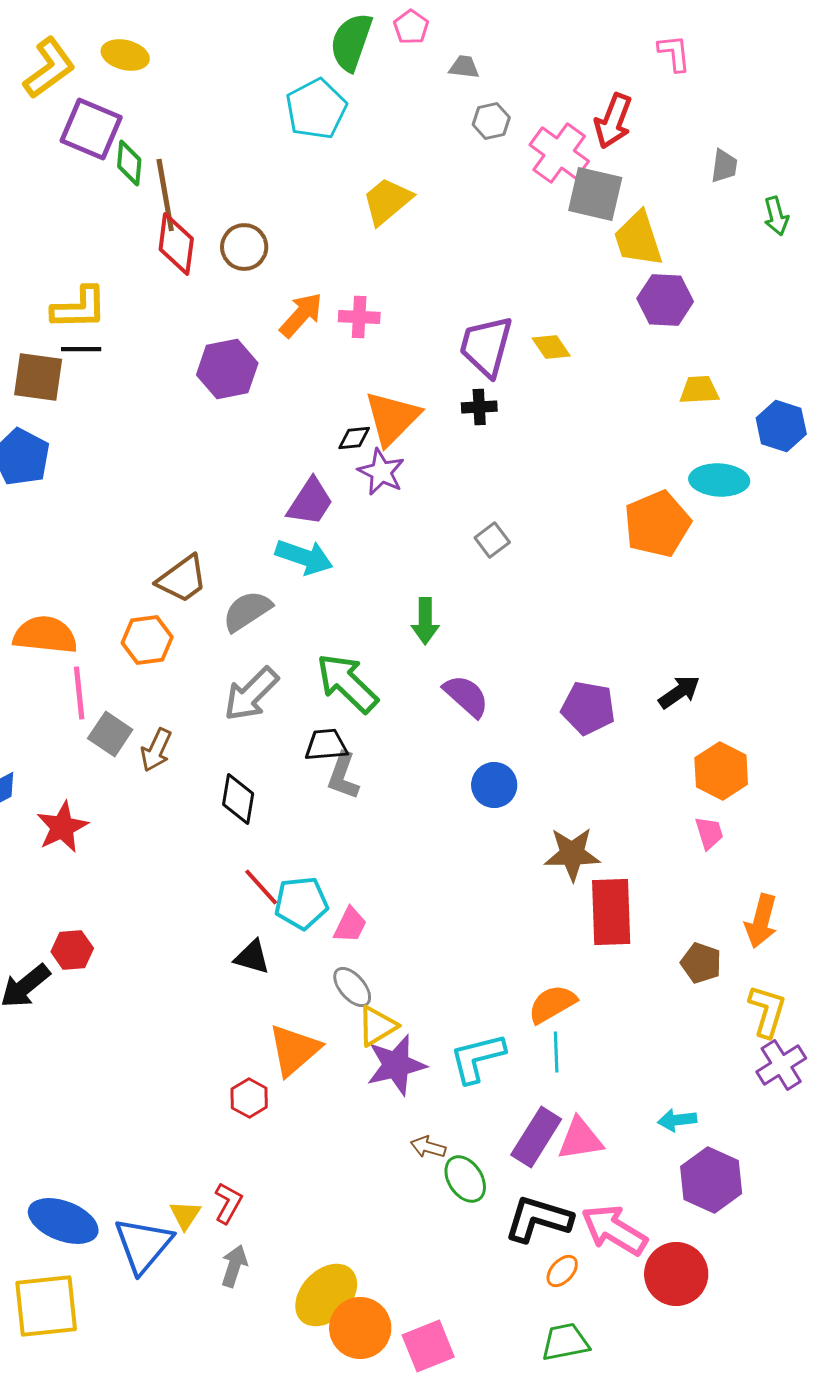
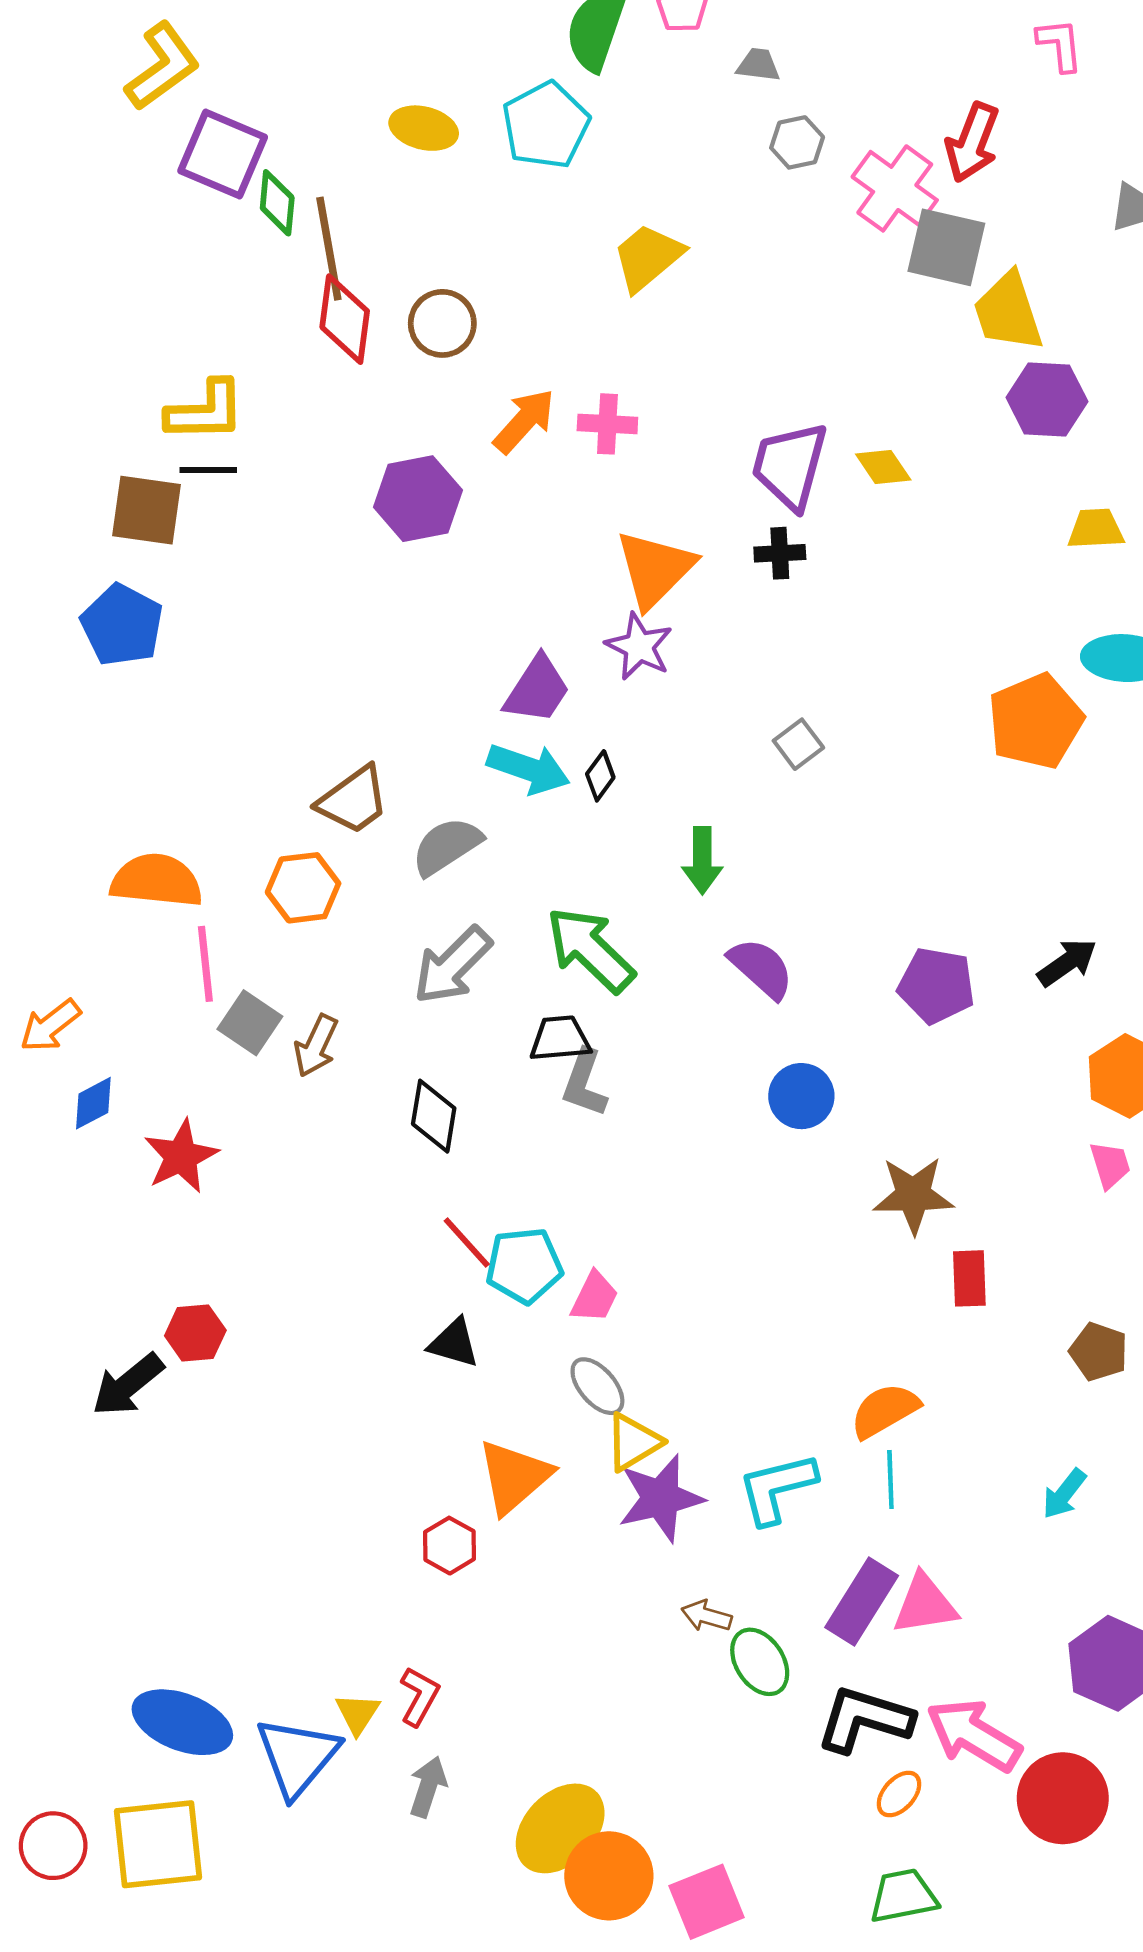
yellow ellipse: (125, 55) -> (424, 128), moved
black diamond: (354, 438) -> (600, 776), moved, turned -48
red rectangle: (611, 912) -> (969, 1278), size x0.6
cyan arrow: (677, 1120) -> (1064, 1494), moved, turned -45

